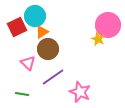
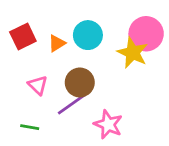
cyan circle: (35, 16) -> (88, 35), moved
yellow star: (98, 39) -> (133, 53), size x1.6
brown circle: (48, 49) -> (80, 82), moved

